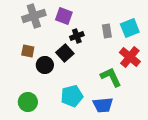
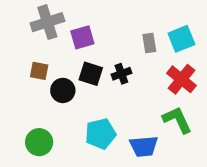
purple square: (64, 16) -> (82, 37), moved, turned -36
black cross: (77, 36) -> (121, 74), moved
black square: (65, 53) -> (91, 74), turned -30
green L-shape: (111, 77) -> (177, 120), moved

